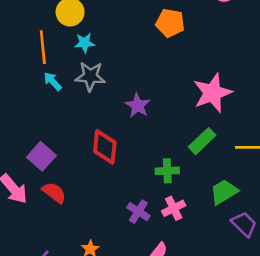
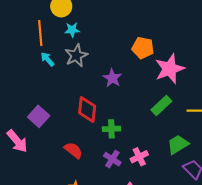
orange pentagon: (170, 23) -> (143, 48), moved
gray star: (90, 76) -> (76, 56), turned -30
green cross: (167, 171) -> (111, 129), moved
red semicircle: (54, 193) -> (73, 150), moved

